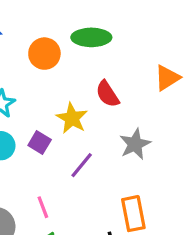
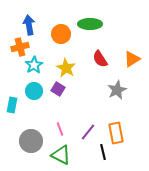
orange triangle: (167, 78) -> (132, 59), moved
yellow star: (72, 118) -> (66, 68), moved
purple line: (82, 165) -> (88, 132), moved

